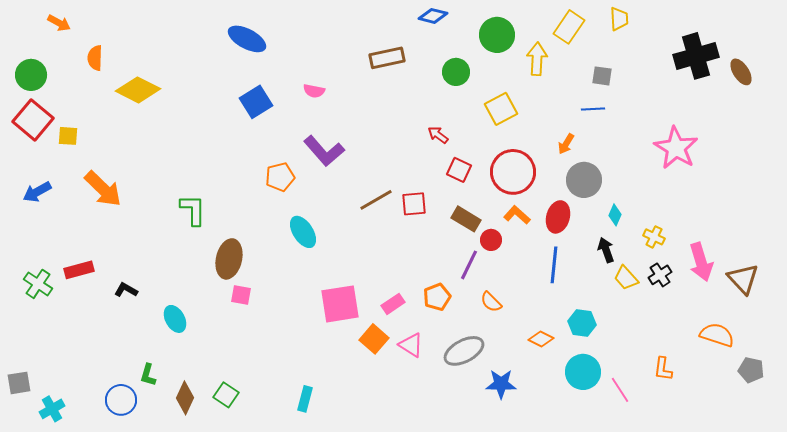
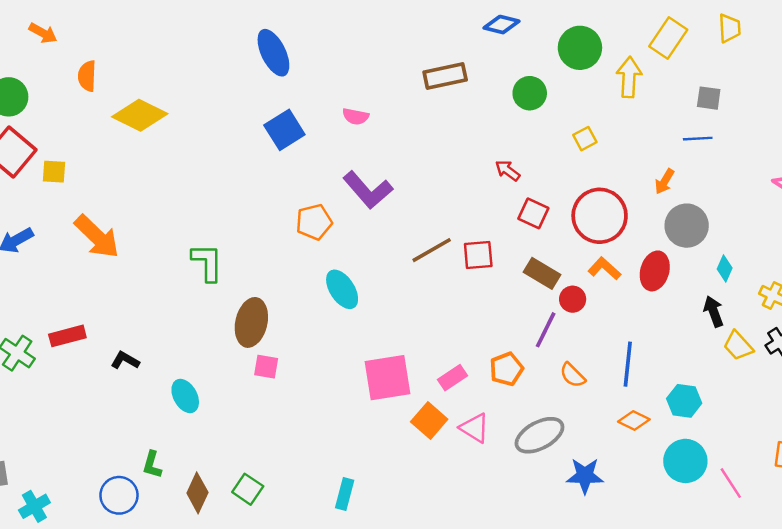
blue ellipse: (247, 39) -> (273, 53), turned 36
yellow square: (501, 109) -> (585, 139), size x0.6
blue line: (554, 265) -> (628, 364), moved

